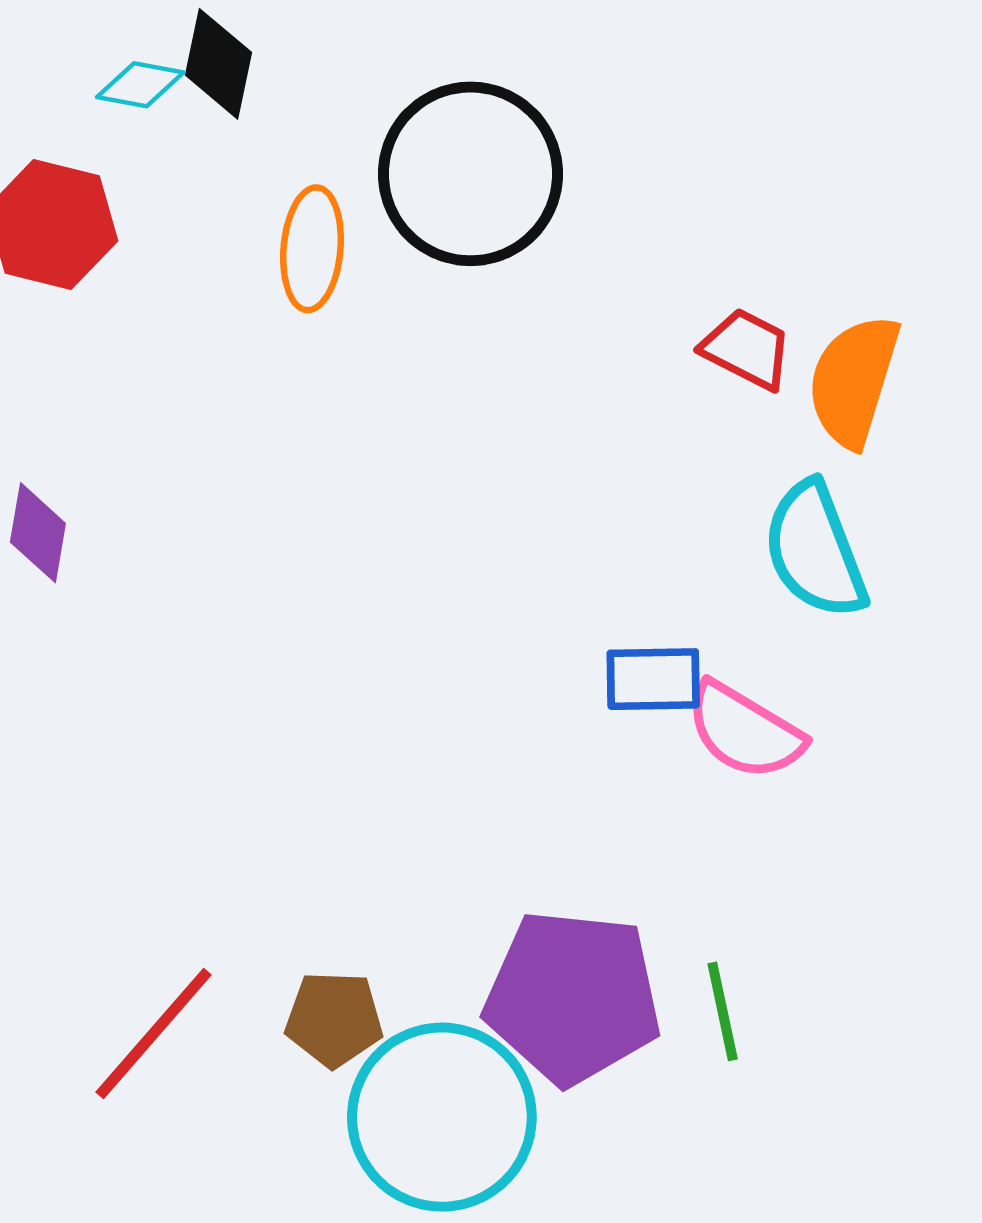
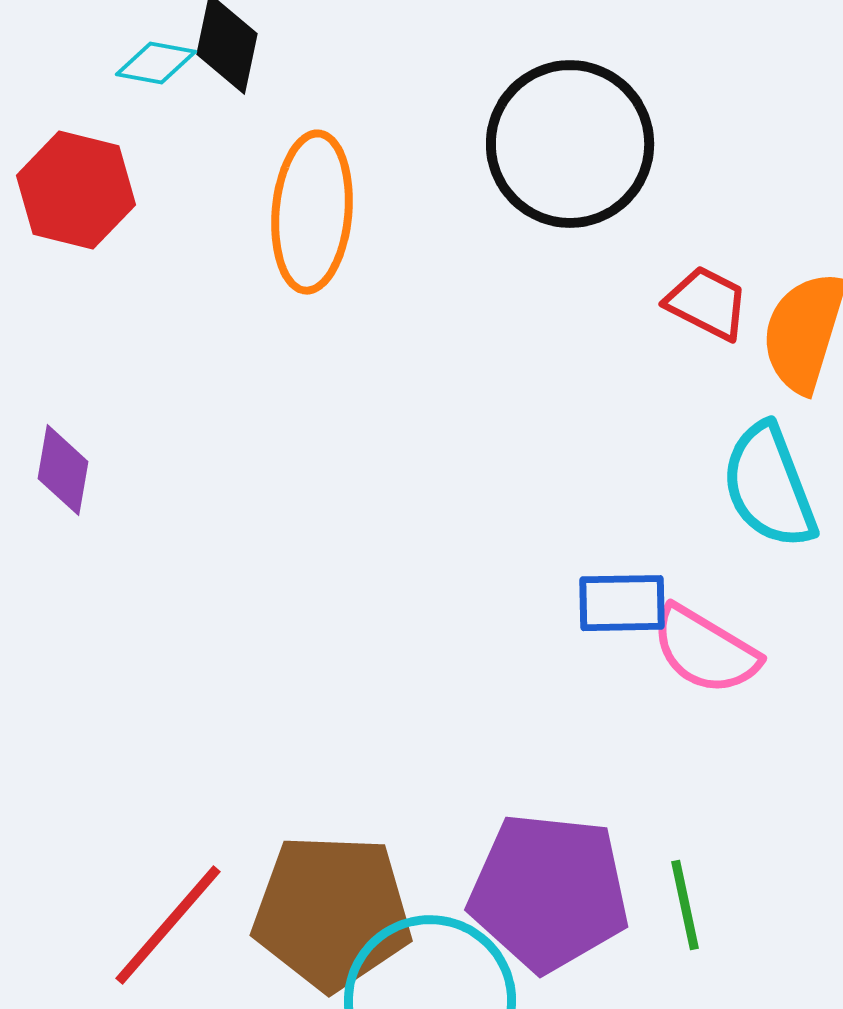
black circle: (471, 174) -> (570, 144), moved
orange ellipse: (312, 249) -> (312, 212), size x1.4
brown pentagon: (334, 1019) -> (332, 912), size x1.8

